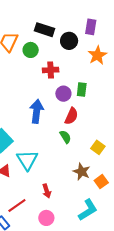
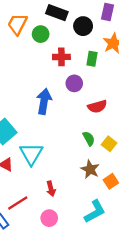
green rectangle: (82, 90) -> (92, 59), moved
red semicircle: (71, 116) -> (97, 106), moved, turned 48
green semicircle: (65, 137) -> (89, 139), moved

